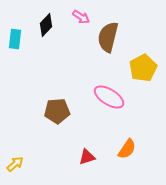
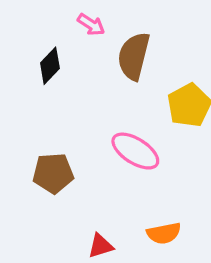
black diamond: (46, 25) -> (50, 66), moved
orange semicircle: (127, 149) -> (164, 233), turned 45

